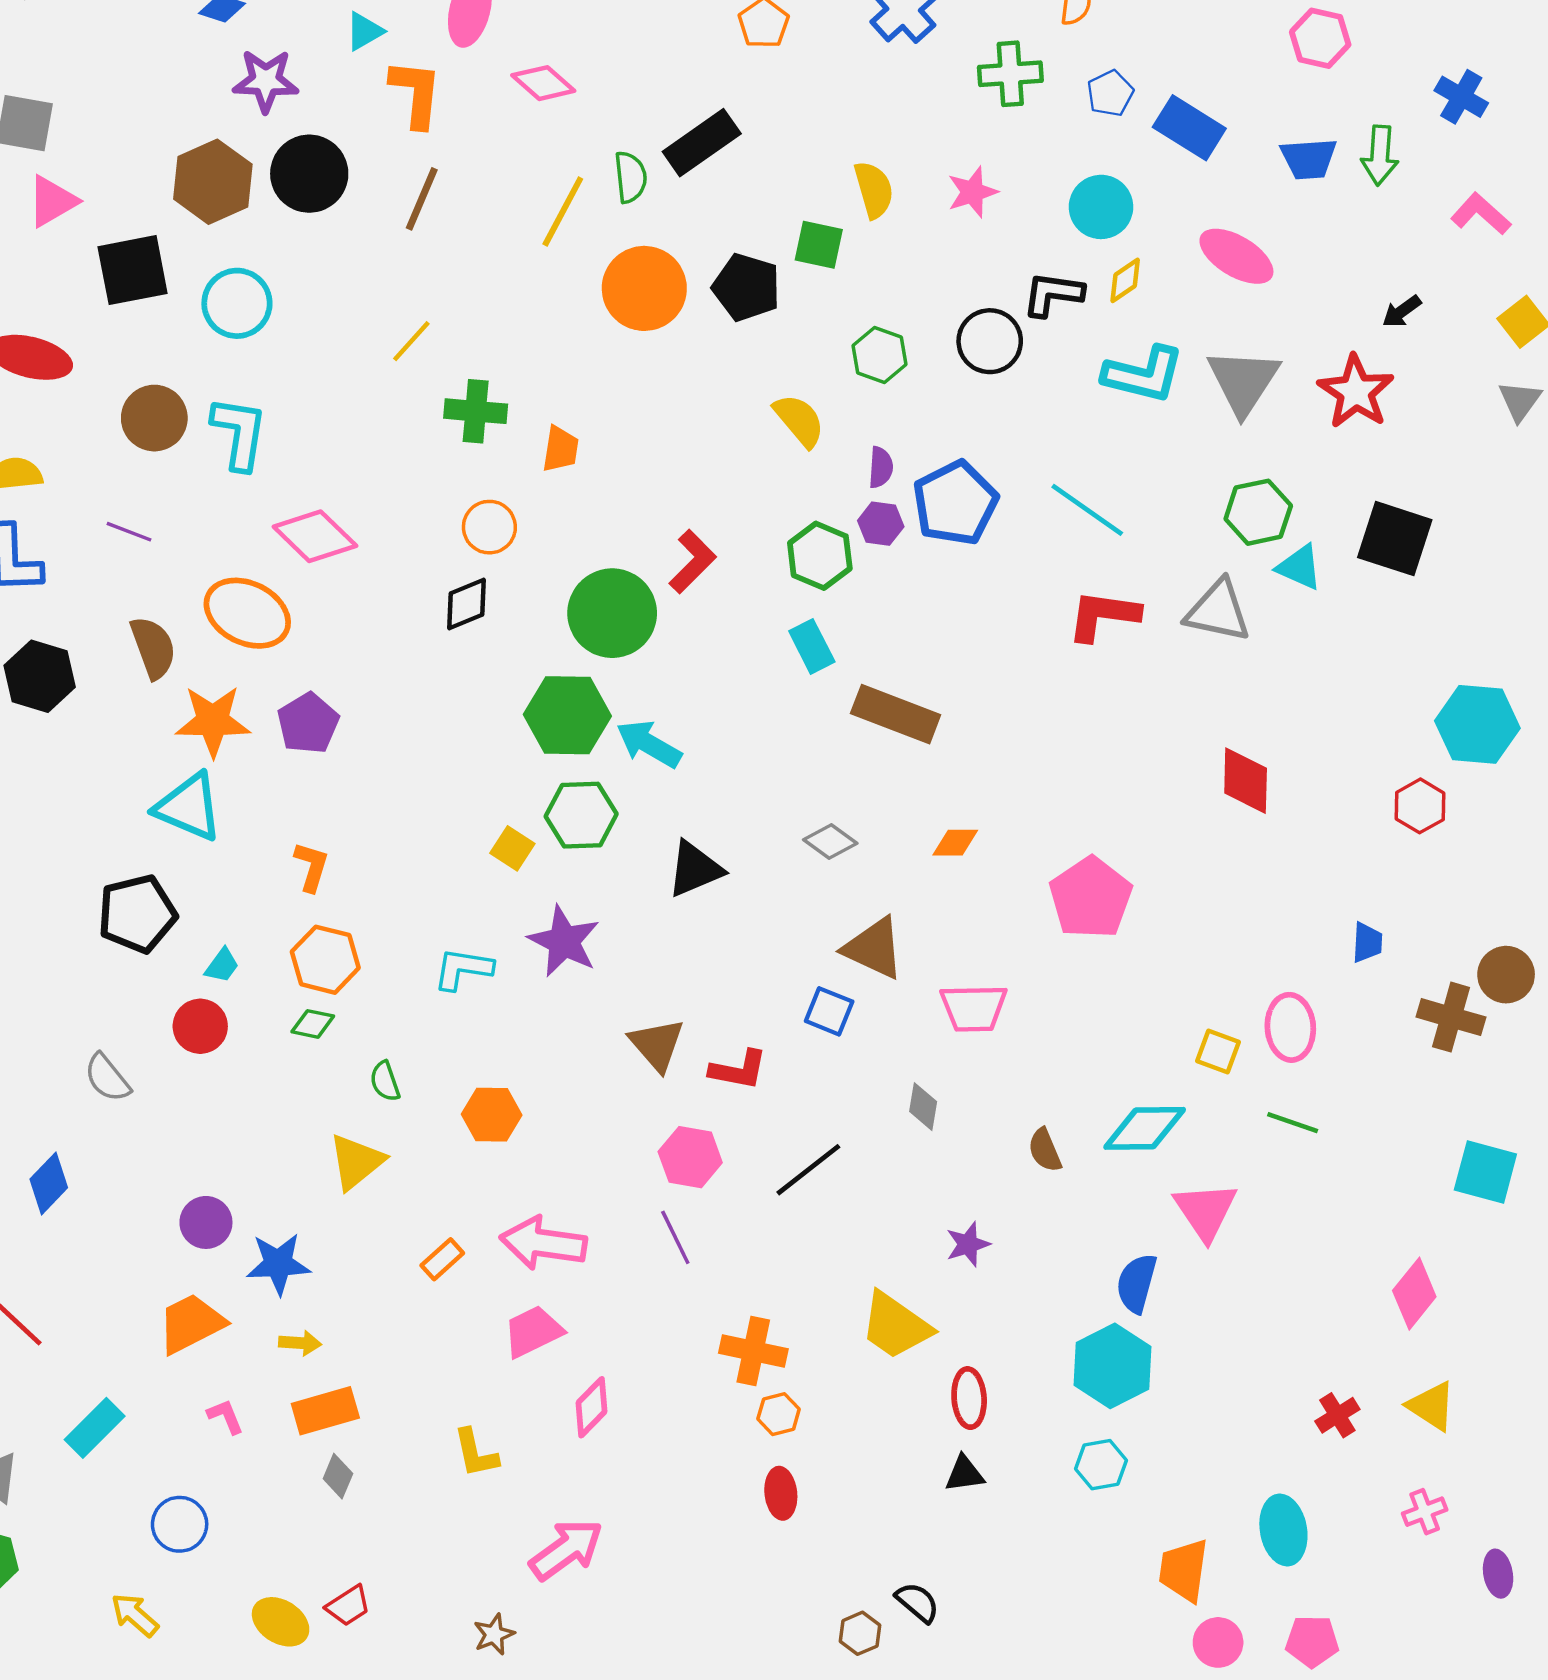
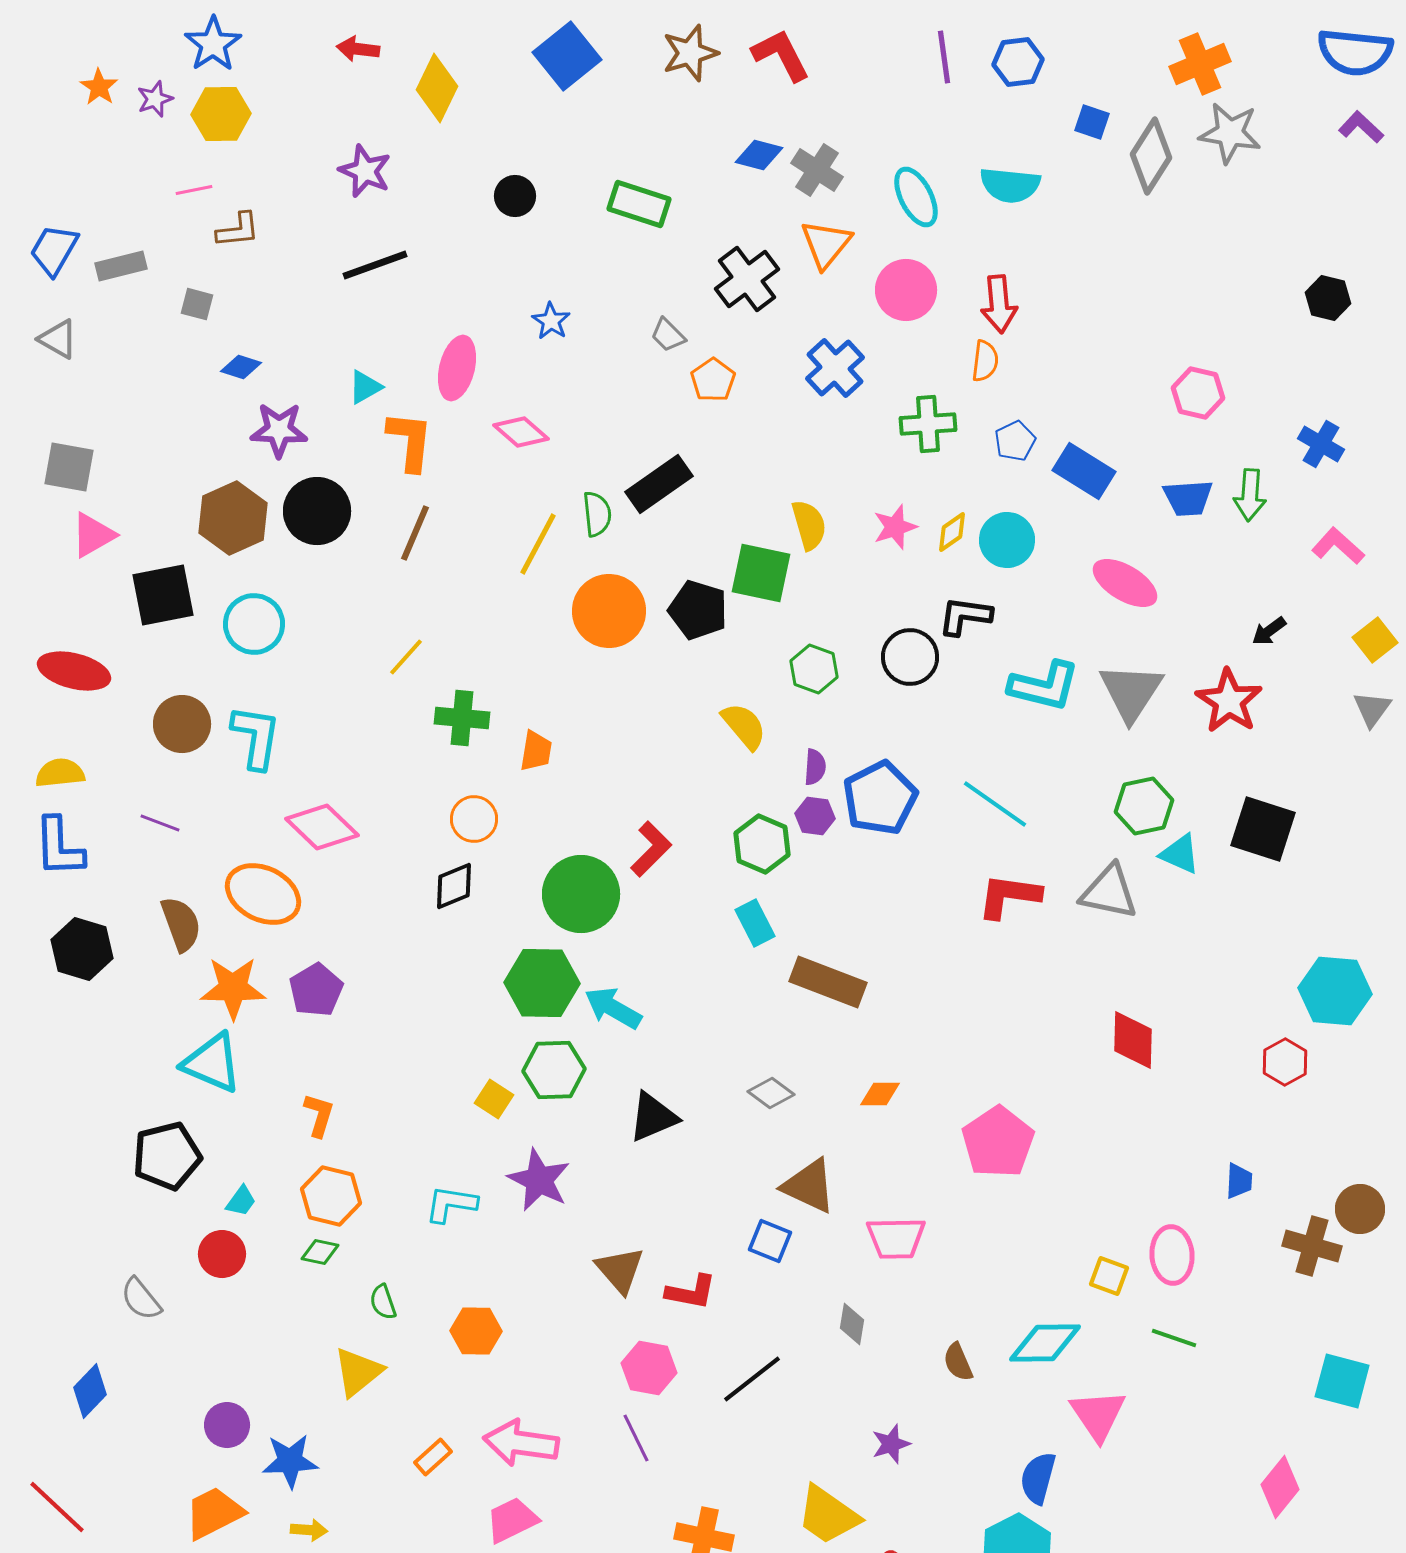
green square: (819, 245) -> (761, 573), size x1.4
yellow diamond: (1125, 280) -> (952, 532), moved

